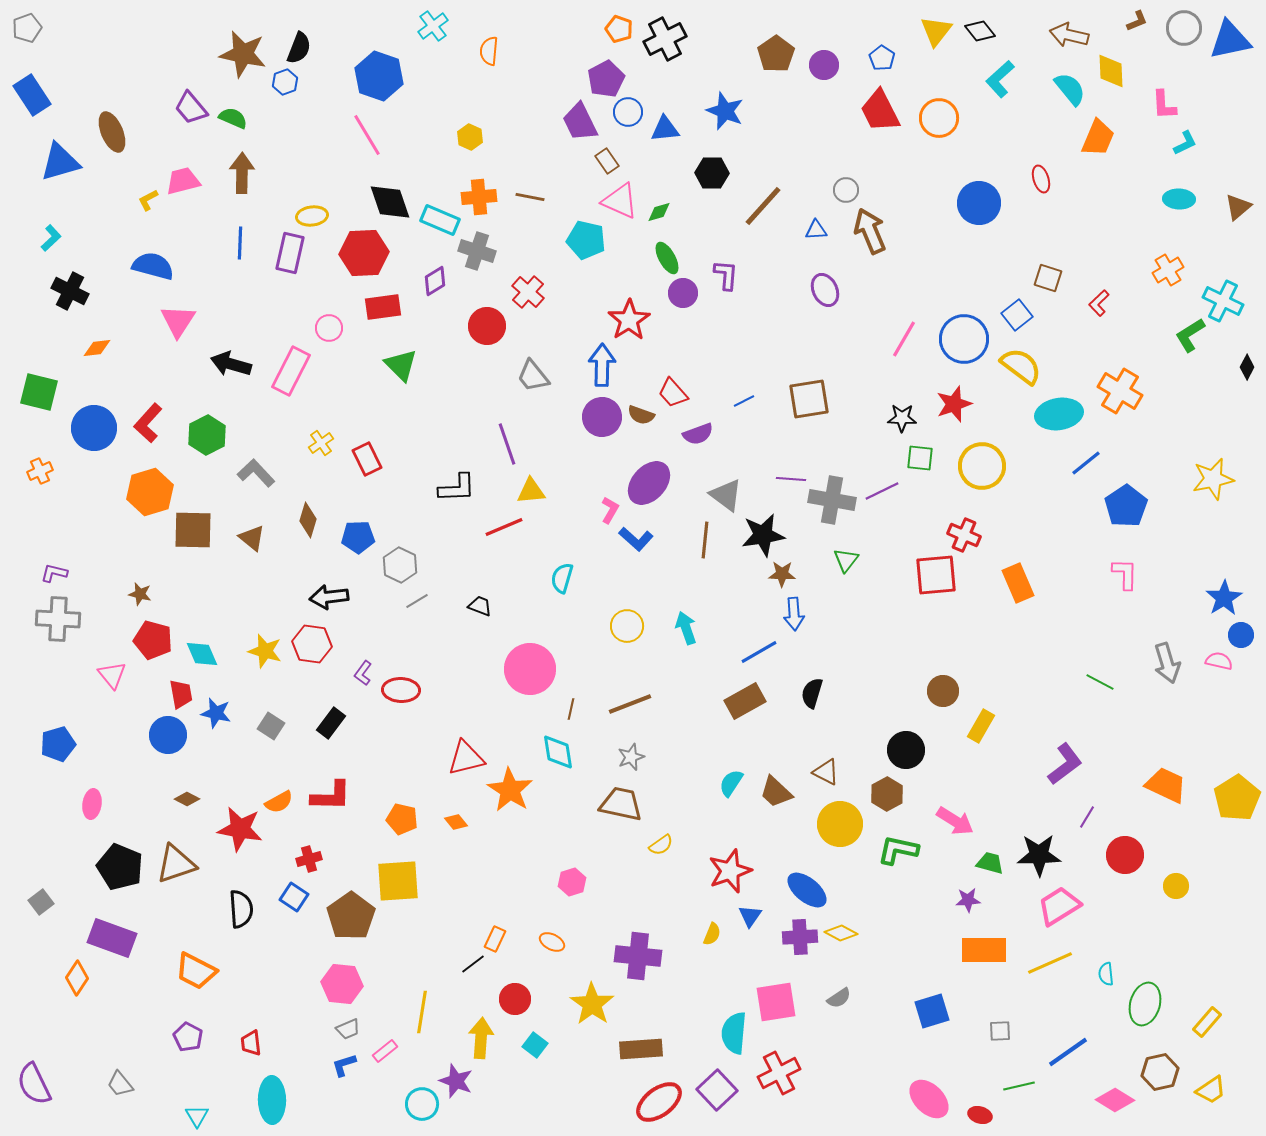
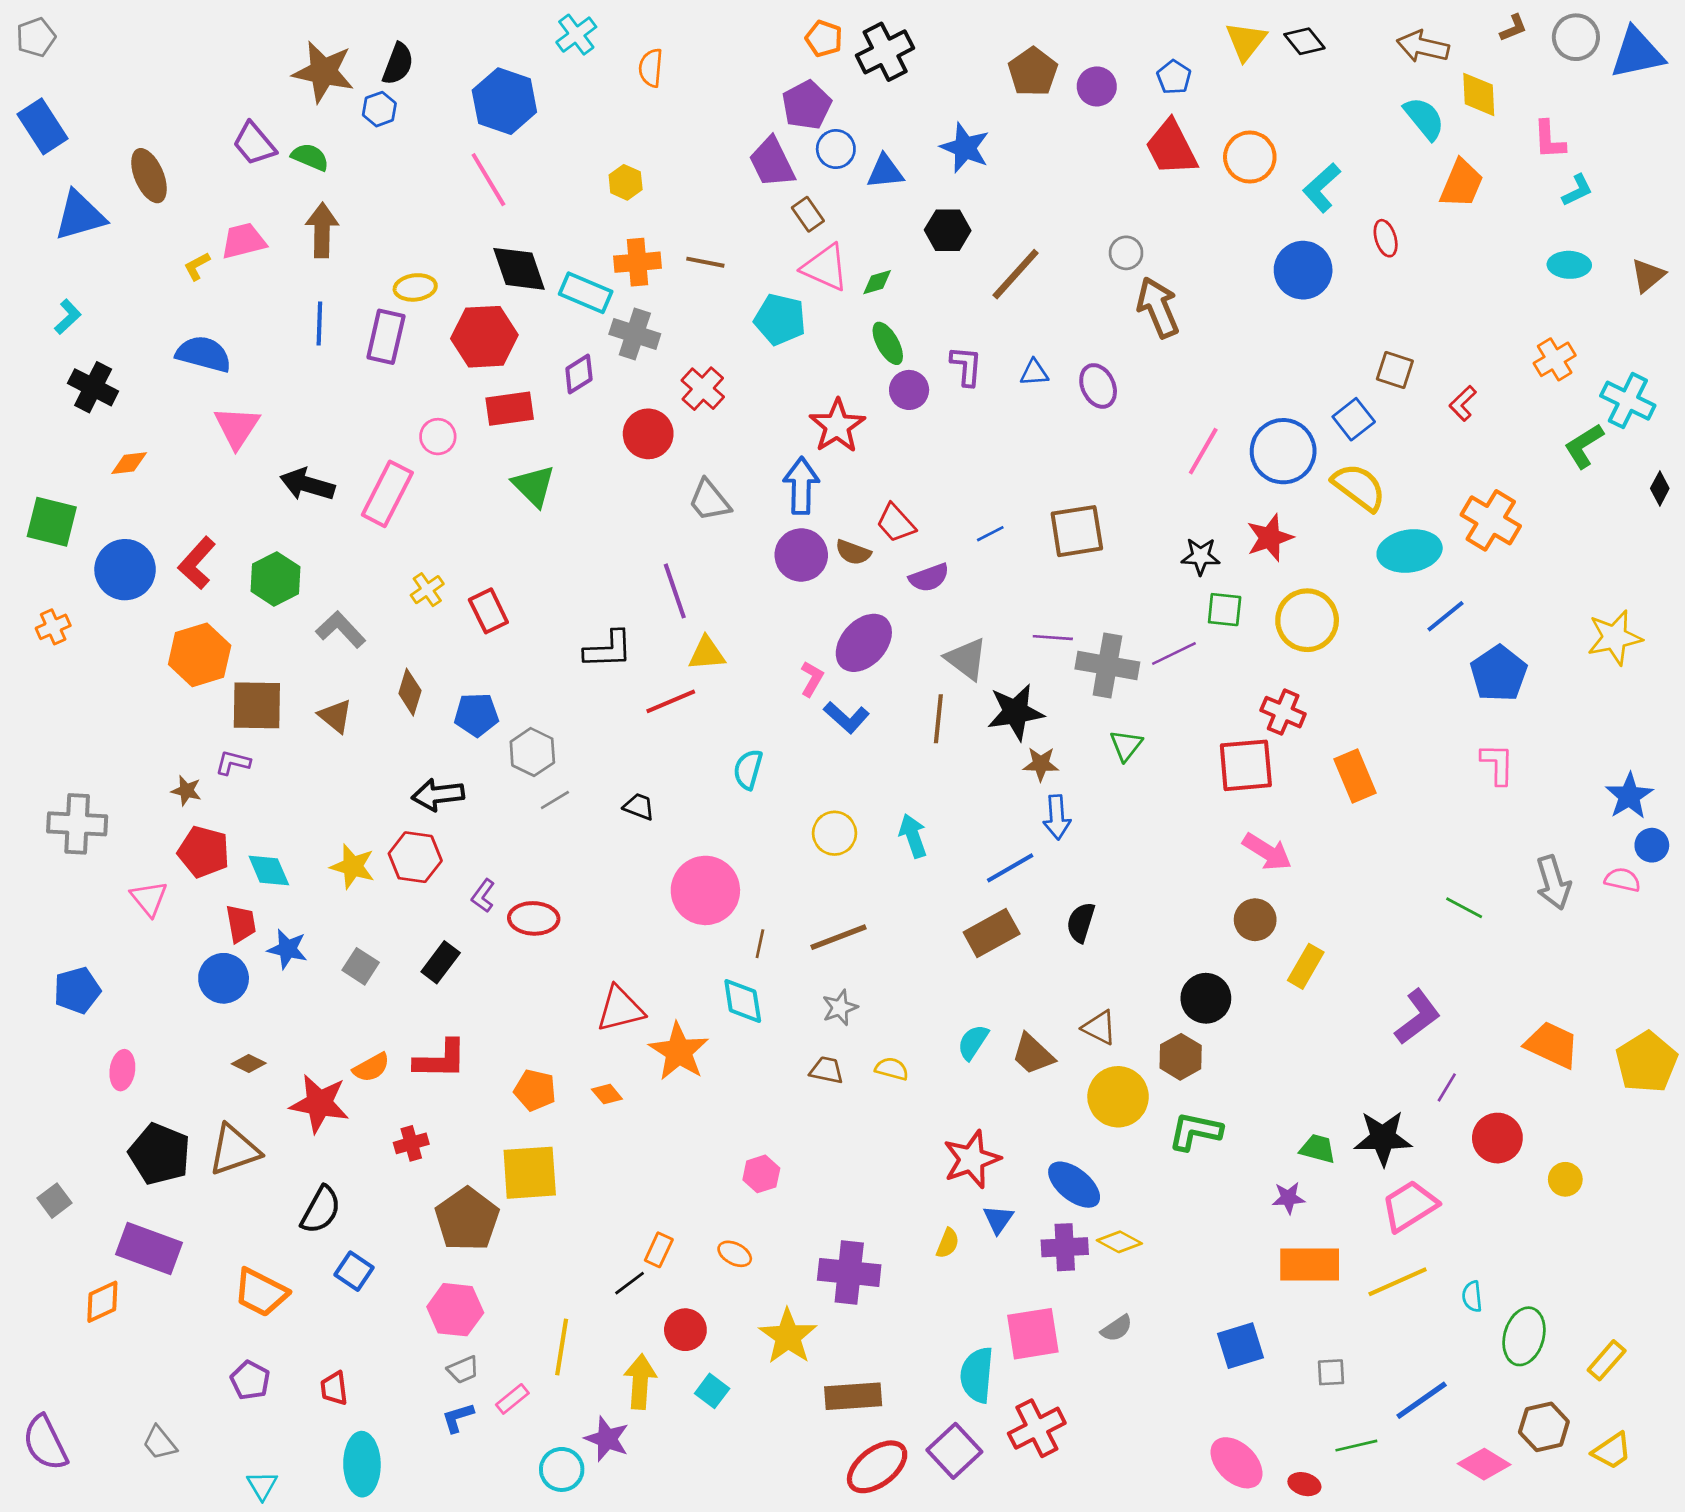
cyan L-shape: (1000, 79) -> (1322, 188), moved
blue triangle: (816, 230) -> (1034, 373), moved
purple L-shape: (54, 573) -> (233, 763), moved
brown trapezoid: (621, 804) -> (827, 1070), size x0.6
pink arrow: (955, 821) -> (1267, 852), moved
yellow semicircle: (661, 845) -> (892, 1069), moved, turned -130
blue square: (294, 897) -> (354, 1271), moved
black semicircle: (241, 909) -> (321, 1210), turned 33
orange diamond: (77, 978) -> (102, 1302), turned 32

